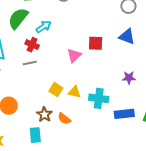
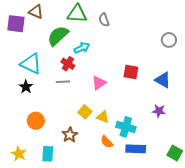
blue triangle: (127, 37) -> (163, 80), moved
pink triangle: (74, 56) -> (99, 83), moved
blue rectangle: (124, 114) -> (136, 149), moved
orange semicircle: (64, 119) -> (107, 142), moved
cyan rectangle: (35, 135) -> (48, 154), moved

